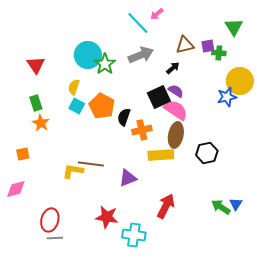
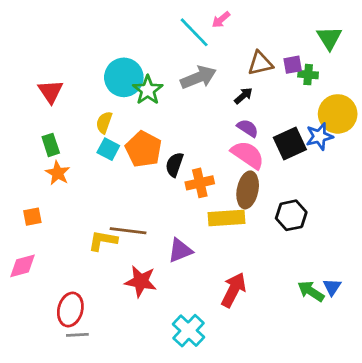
black square: (159, 97) -> (290, 143), moved
red star: (107, 217) -> (141, 281), moved
cyan cross: (134, 235) -> (189, 331), turned 35

